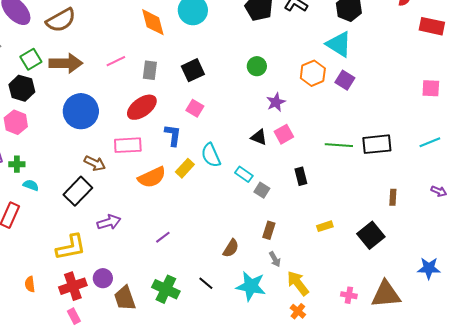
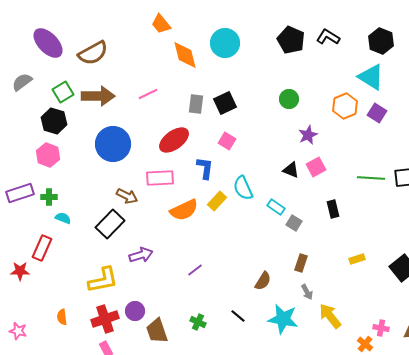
gray rectangle: (150, 70) -> (196, 104), moved
green cross: (166, 289) -> (198, 322), size x0.6
orange cross: (298, 311) -> (365, 344), moved

